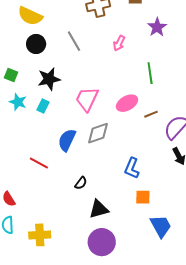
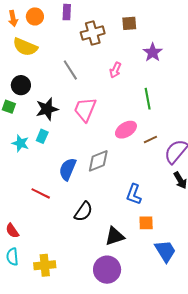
black circle: (36, 44) -> (21, 85), moved
pink trapezoid: (87, 99) -> (85, 109), moved
cyan star: (18, 102) -> (20, 143), moved
black semicircle: (81, 183) -> (83, 212), size x1.5
black triangle: (99, 209) -> (115, 236), moved

